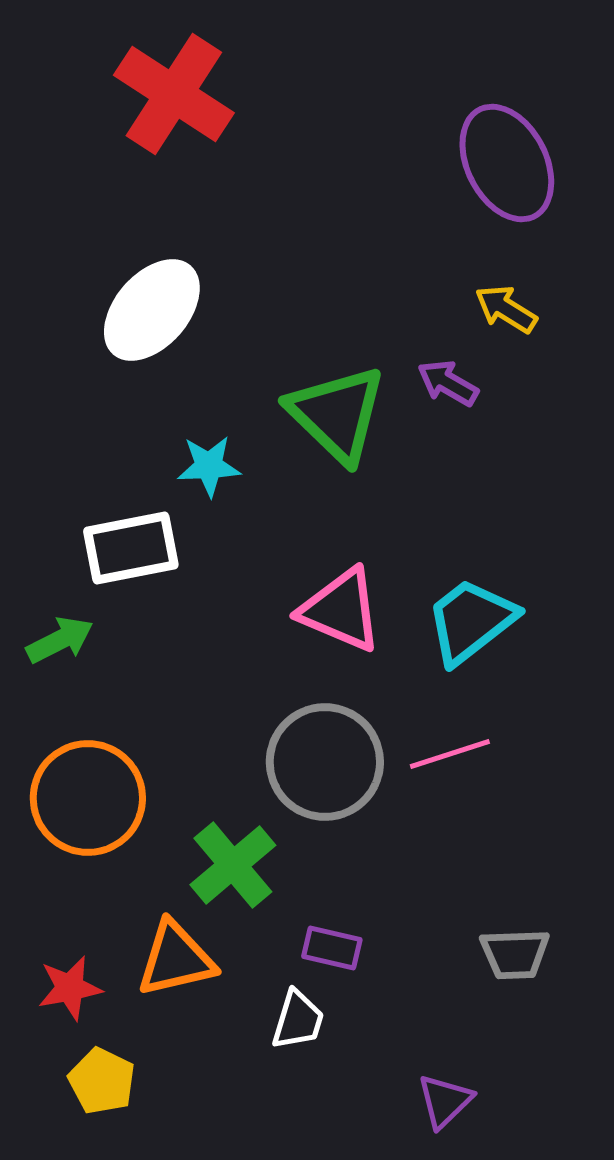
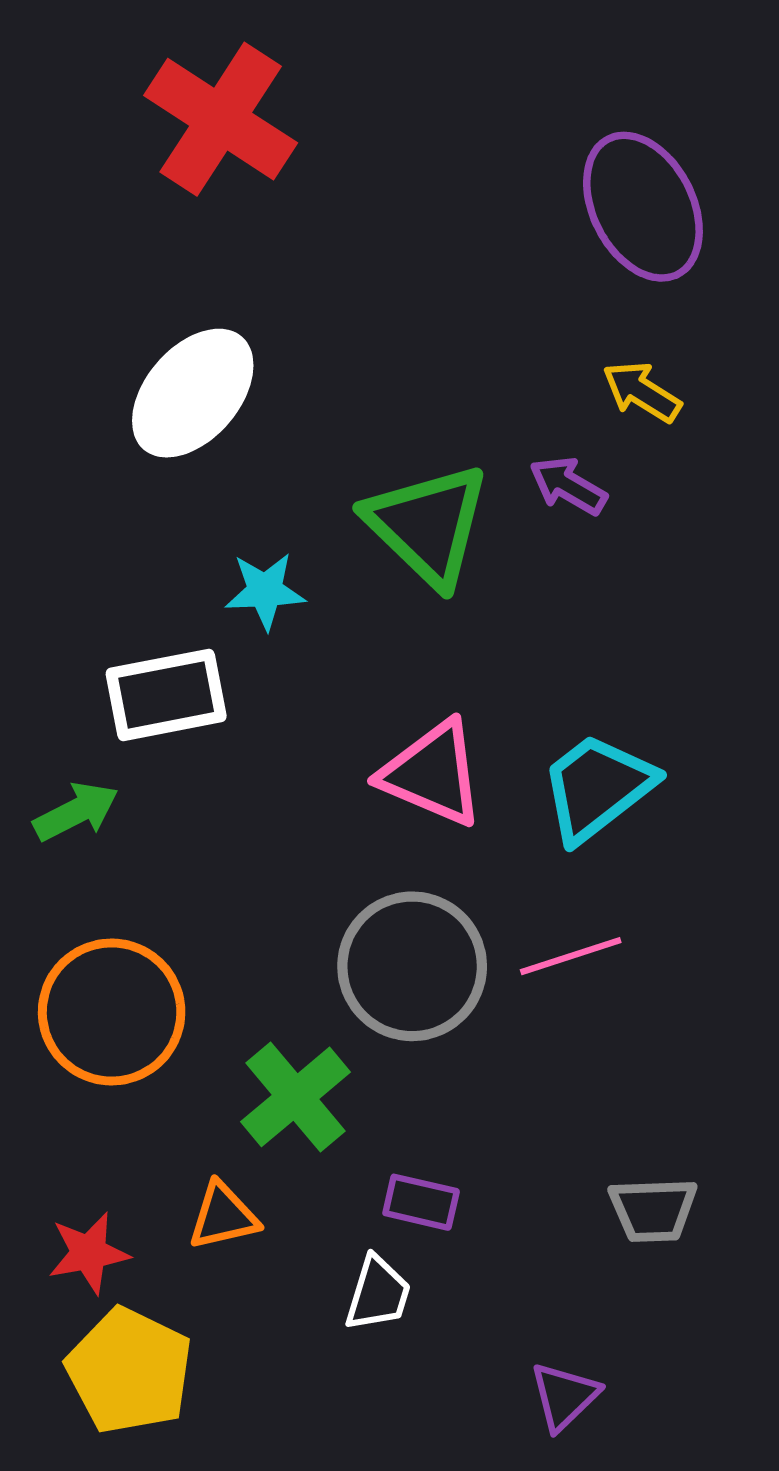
orange triangle: (176, 959) -> (223, 1216), size x0.7
yellow pentagon: (102, 1081) -> (129, 1371), size x1.5

